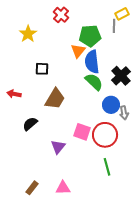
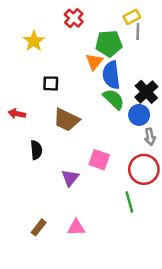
yellow rectangle: (122, 14) -> (132, 17), moved
brown trapezoid: (55, 99) -> (66, 120), turned 85
blue circle: (111, 105) -> (139, 115), moved
black semicircle: (30, 124) -> (36, 150), turned 126
red circle: (105, 135) -> (144, 169), moved

